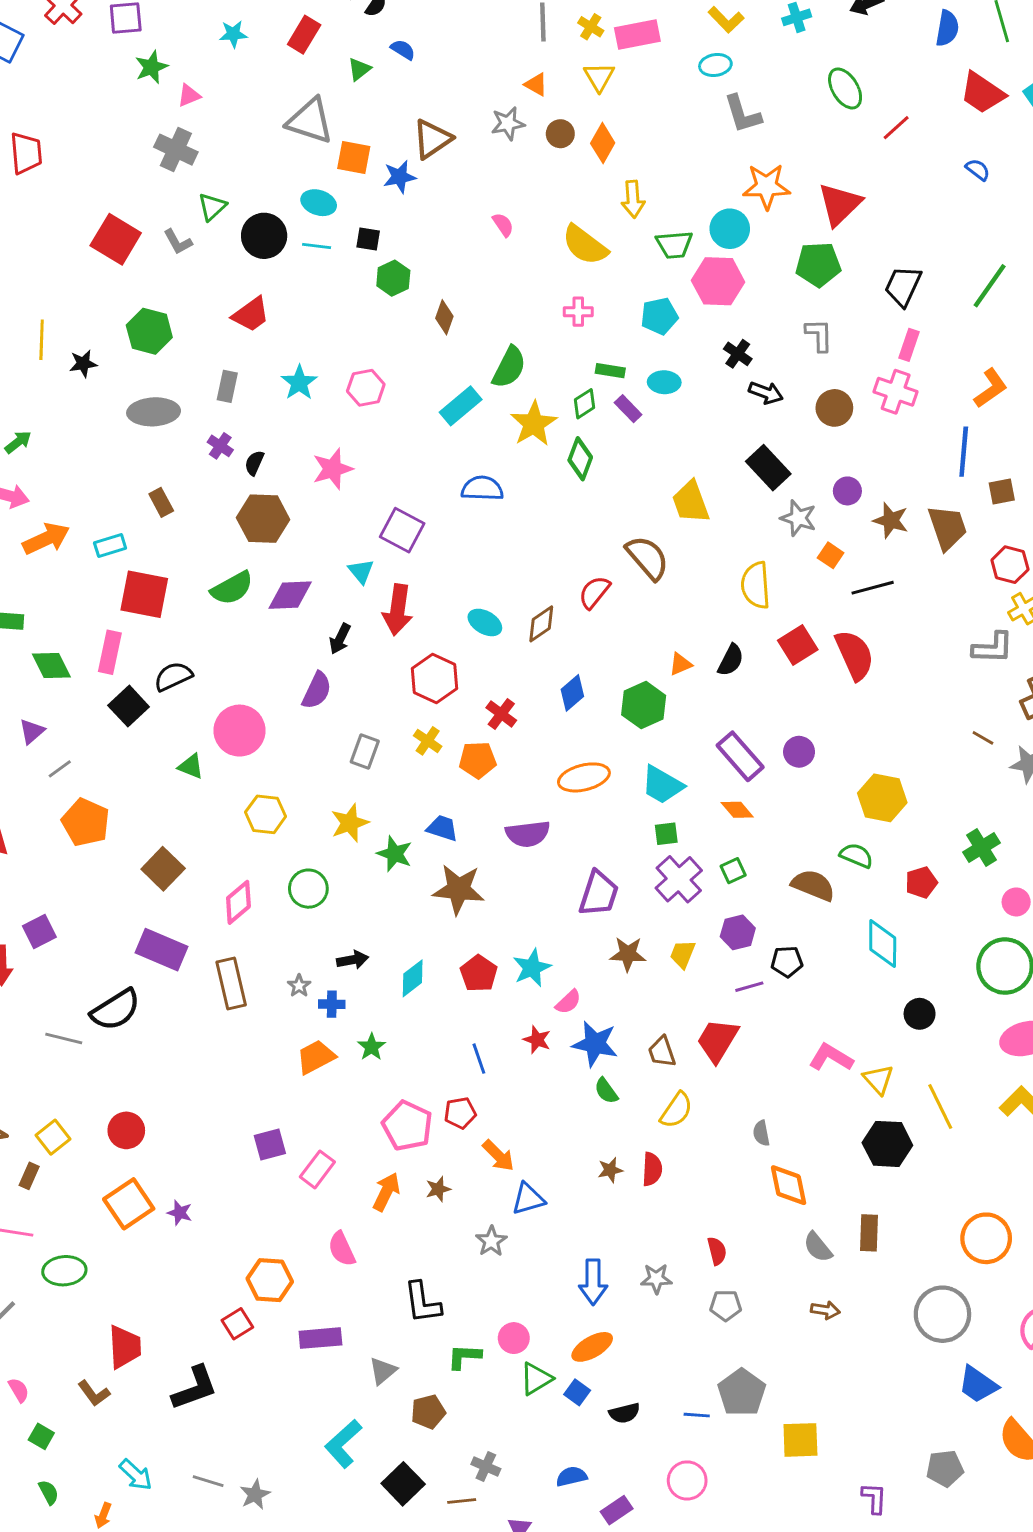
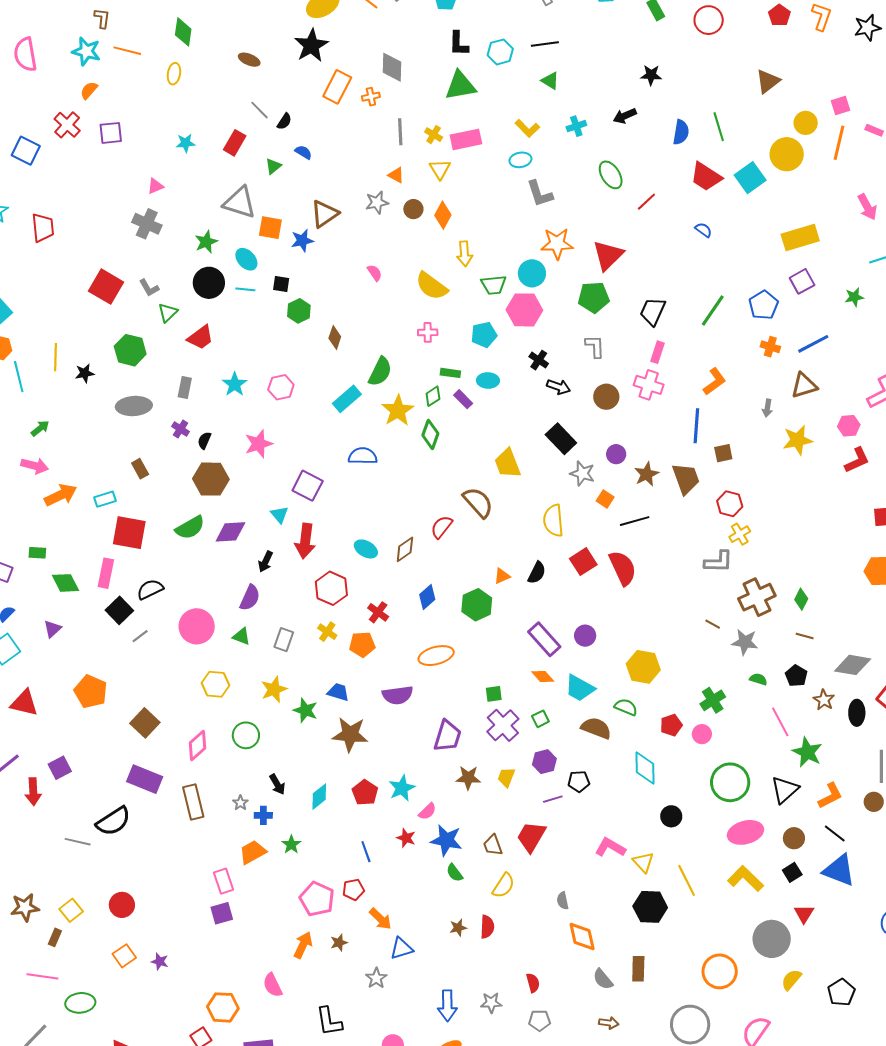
green star: (151, 67) -> (206, 242), moved
cyan ellipse: (319, 203) -> (246, 259), turned 30
green triangle: (212, 207) -> (168, 313), moved
brown star: (891, 520) -> (647, 474), turned 30
green triangle: (191, 766) -> (241, 636), moved
gray line: (60, 769) -> (140, 636), moved
cyan trapezoid: (662, 785) -> (580, 688), moved
pink circle: (1016, 902) -> (702, 734), moved
black arrow: (353, 960) -> (277, 784), turned 70
pink rectangle: (317, 1169) -> (224, 881), moved, turned -55
orange square: (129, 1204) -> (124, 956), size x0.7

